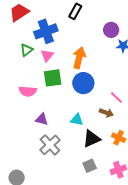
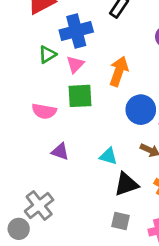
blue circle: (83, 83) -> (141, 110), moved
gray cross: (50, 145) -> (39, 205), moved
gray square: (90, 166) -> (121, 221), turned 32

